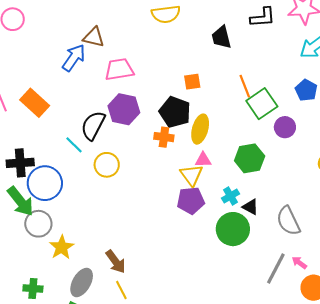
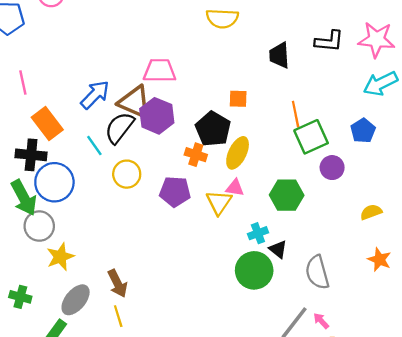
brown triangle: (94, 37) -> (134, 102), moved, size x1.4
blue arrow: (74, 58) -> (95, 95), moved
orange rectangle: (35, 103) -> (47, 123), moved
purple pentagon: (191, 201) -> (175, 192), moved

